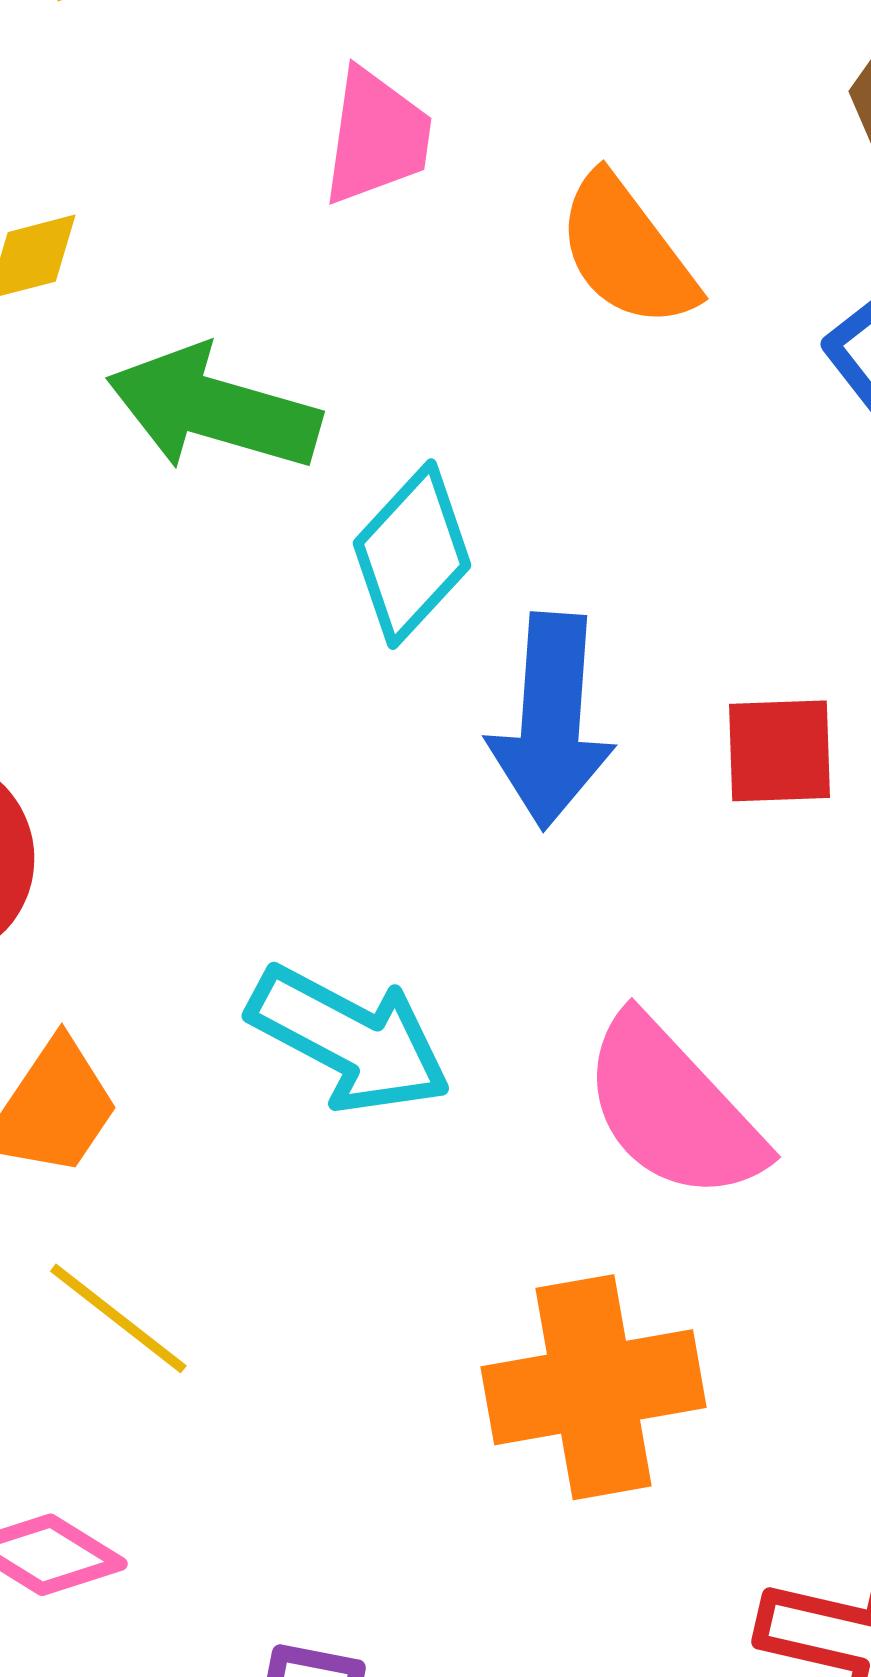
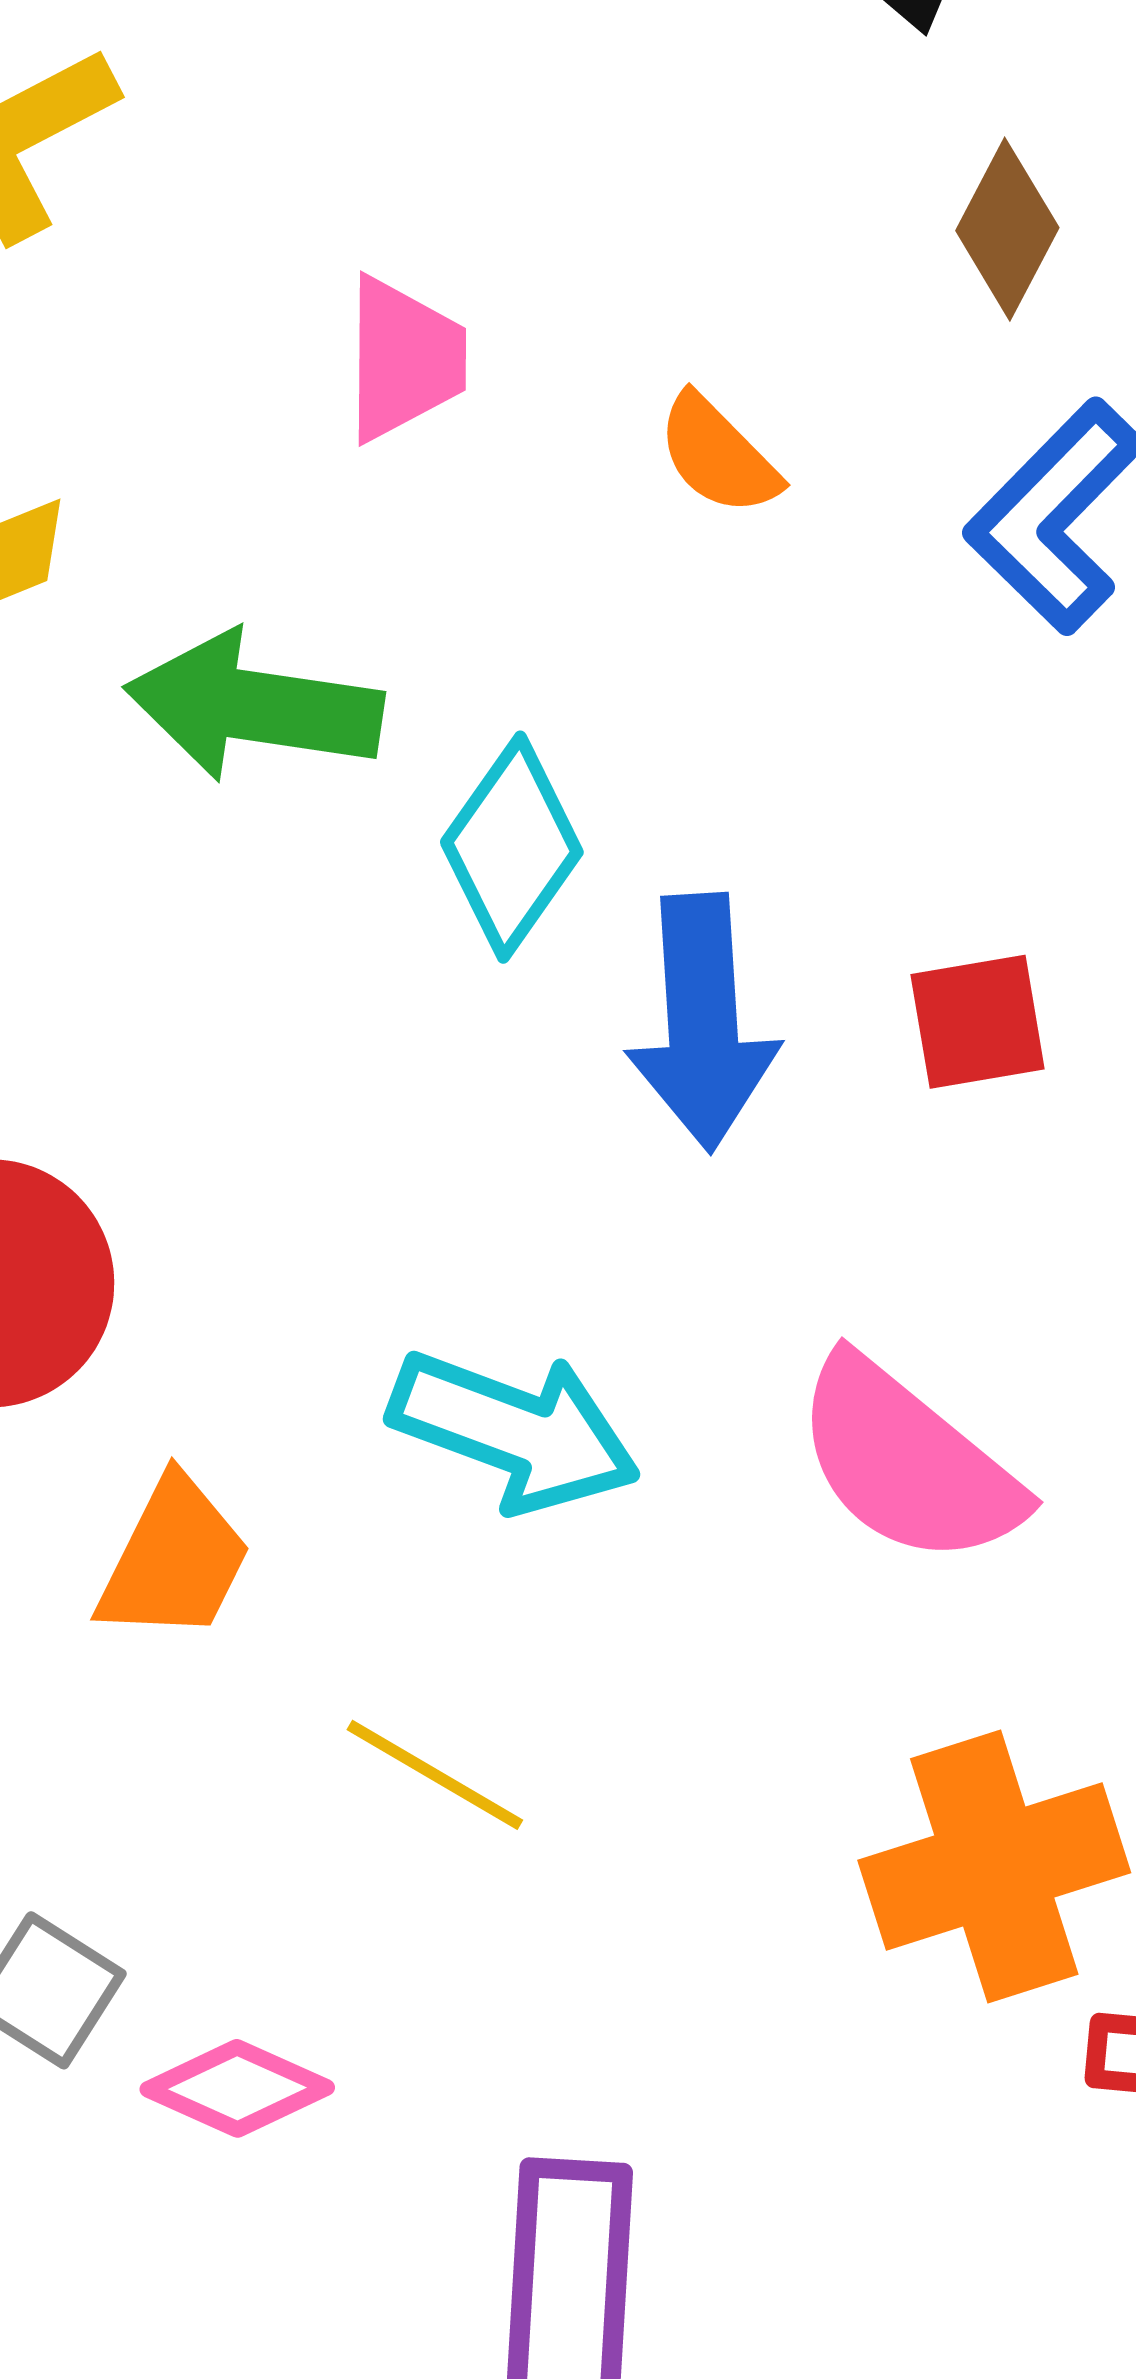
orange semicircle: (627, 251) -> (718, 455), size x0.7
yellow line: (118, 1318) -> (435, 1775), moved
orange cross: (594, 1387) -> (994, 1866), moved

